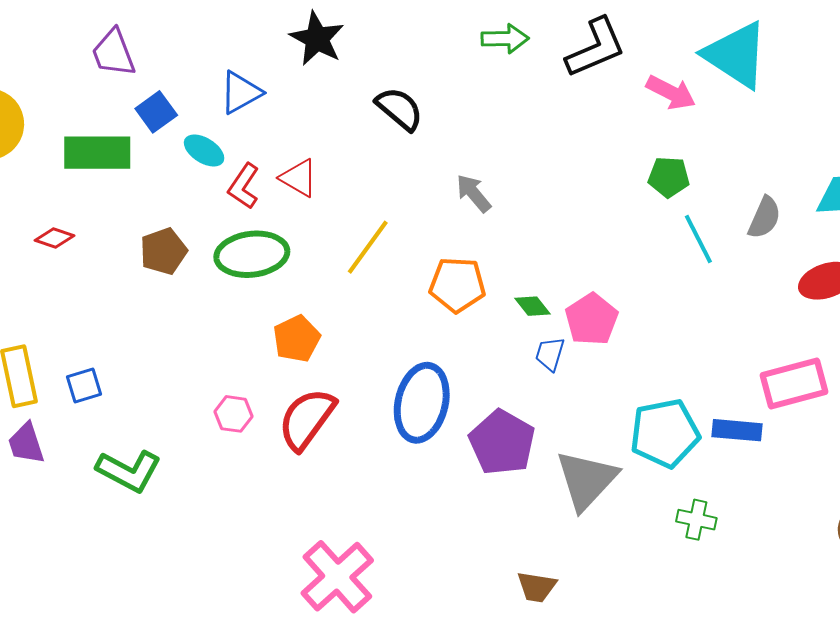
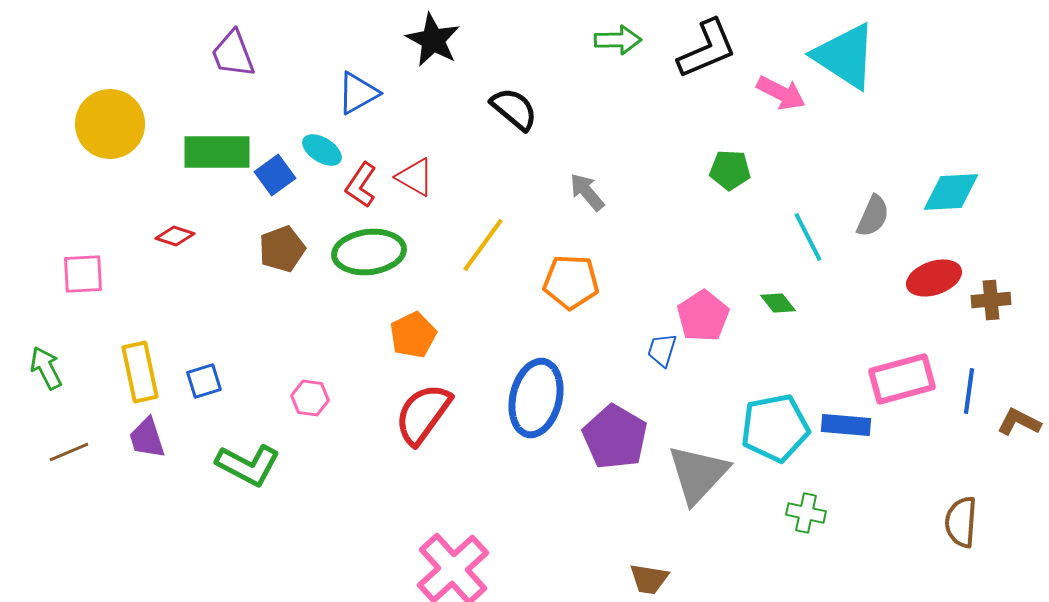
blue square: (156, 112) -> (275, 175), moved
green pentagon: (669, 177) -> (730, 170), moved
green diamond: (533, 306) -> (778, 303), moved
pink hexagon: (234, 414) -> (310, 398), moved

